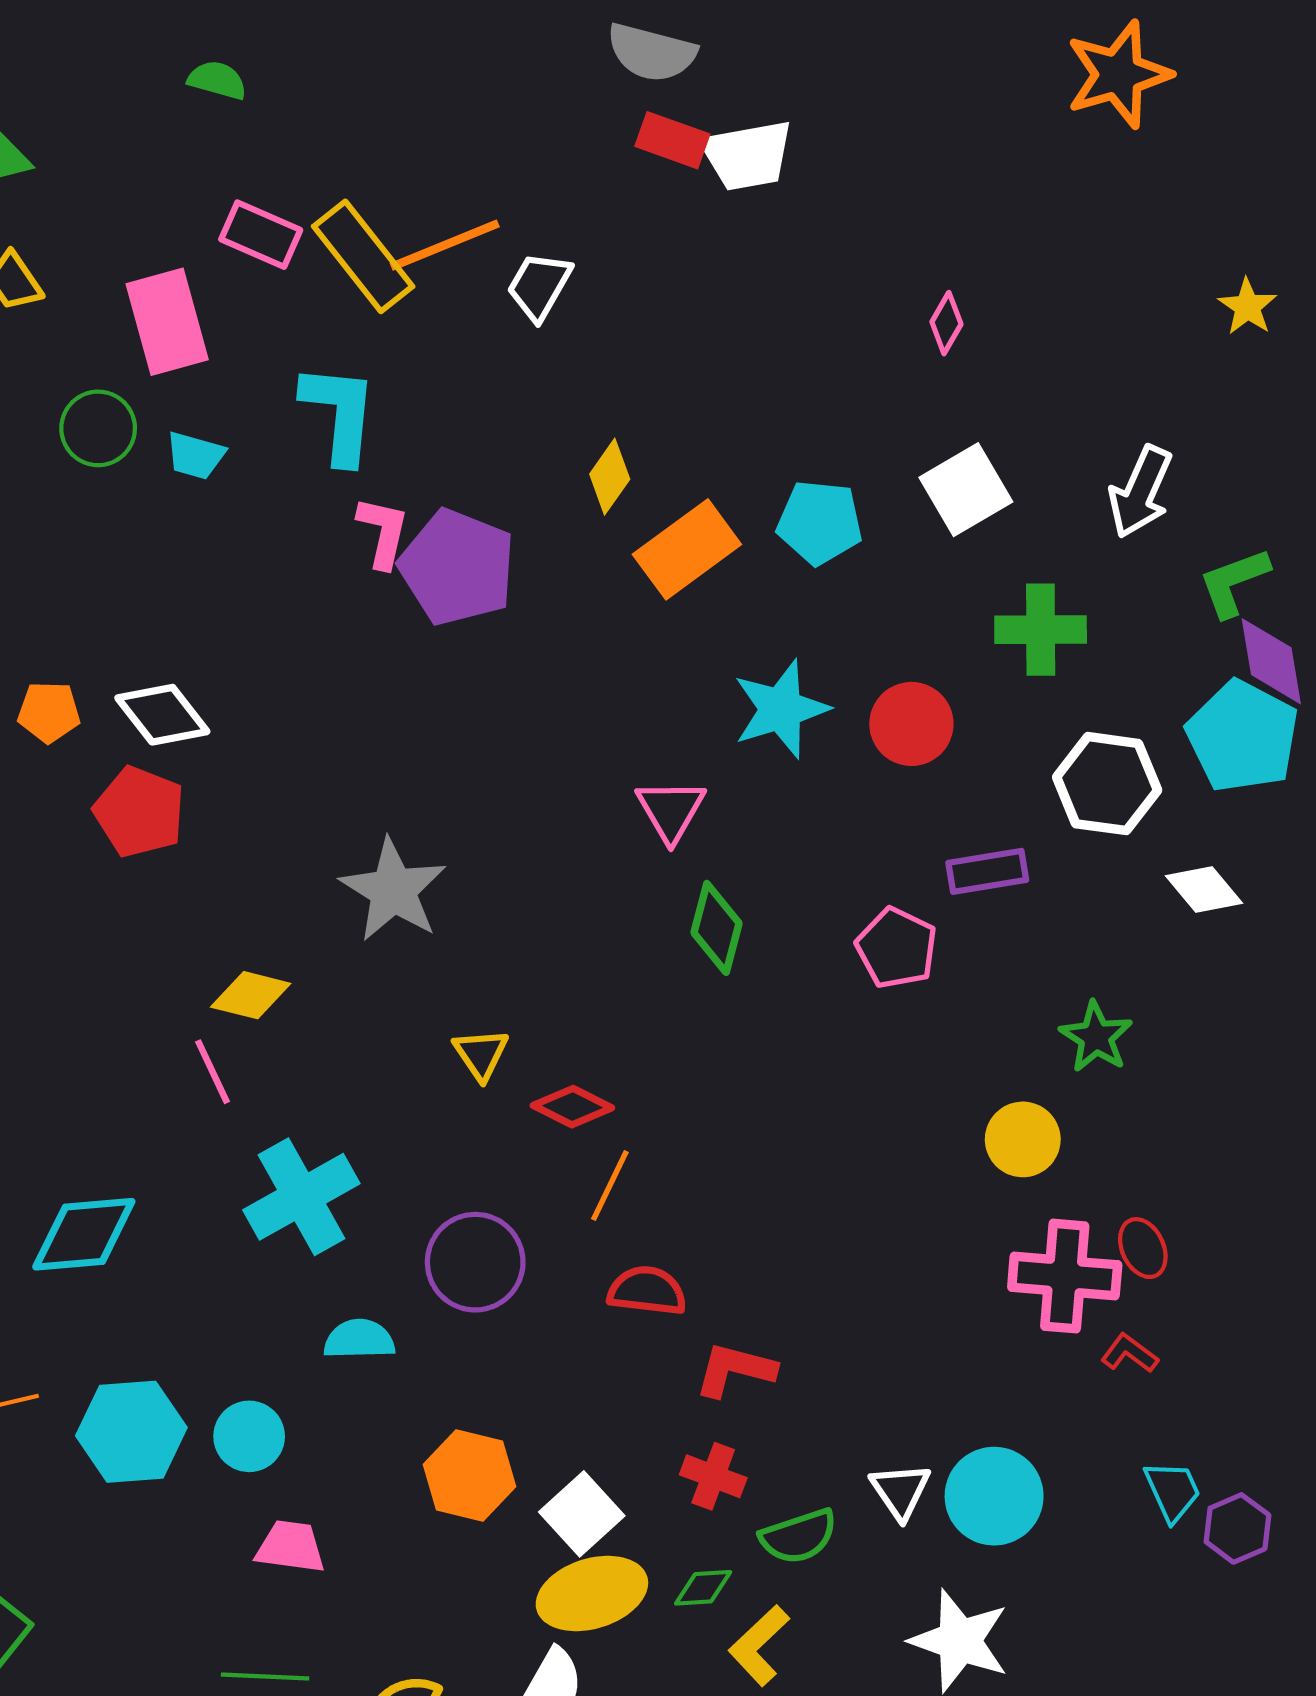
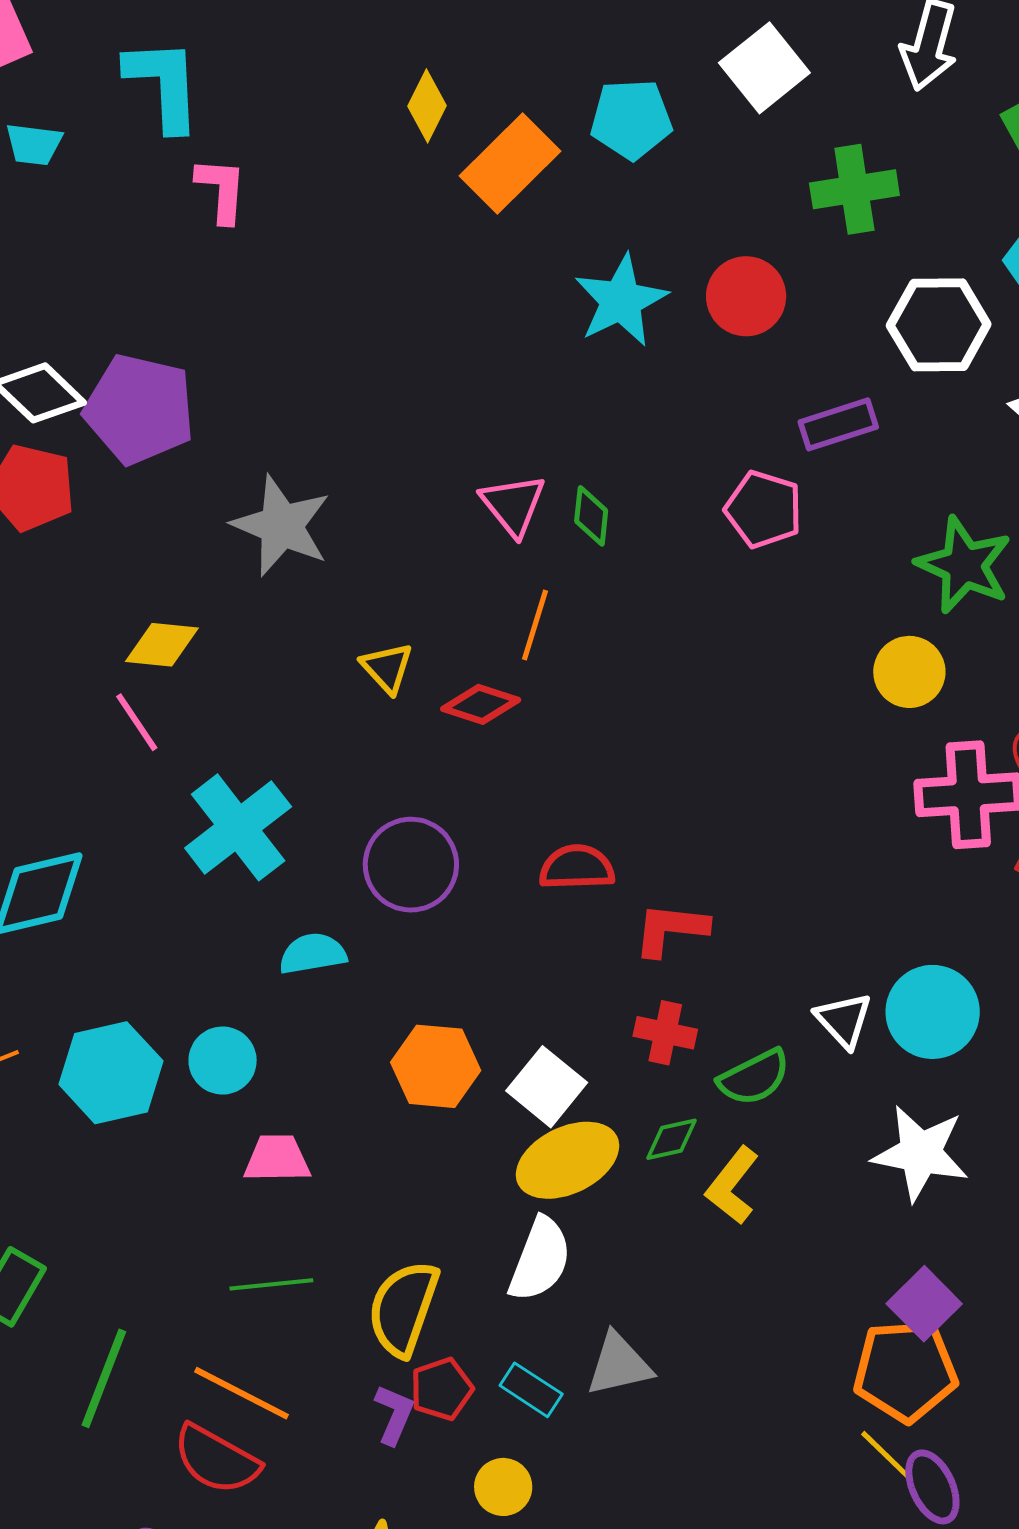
purple pentagon: (457, 567) -> (139, 409), moved
pink triangle: (671, 810) -> (513, 505), moved
green diamond: (717, 928) -> (591, 516), size x0.7
green star: (1096, 1037) -> (964, 565), size x1.4
orange line: (610, 1186) -> (535, 625), moved

